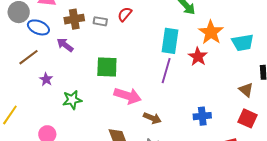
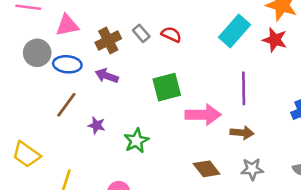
red semicircle: (125, 14) -> (171, 34), moved, turned 91
gray rectangle: (100, 21) -> (141, 33), turned 56
cyan rectangle: (170, 41) -> (235, 31), turned 50
purple line: (166, 71) -> (244, 88), moved

